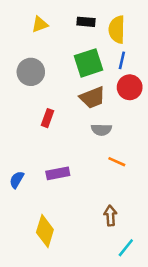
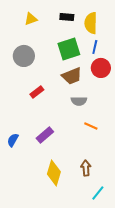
red rectangle: (47, 118) -> (37, 92), turned 32
purple rectangle: (58, 173) -> (45, 135), turned -30
yellow diamond: (45, 231) -> (54, 173), moved

